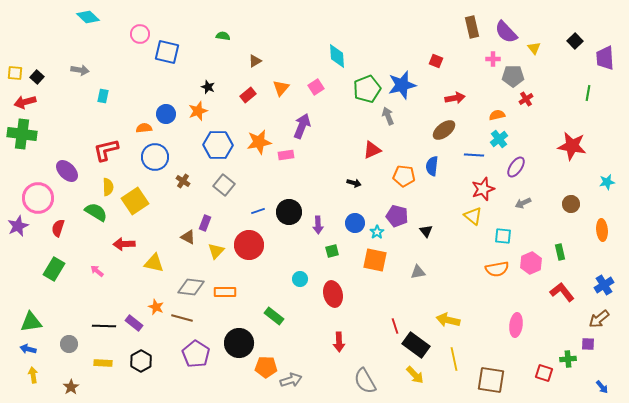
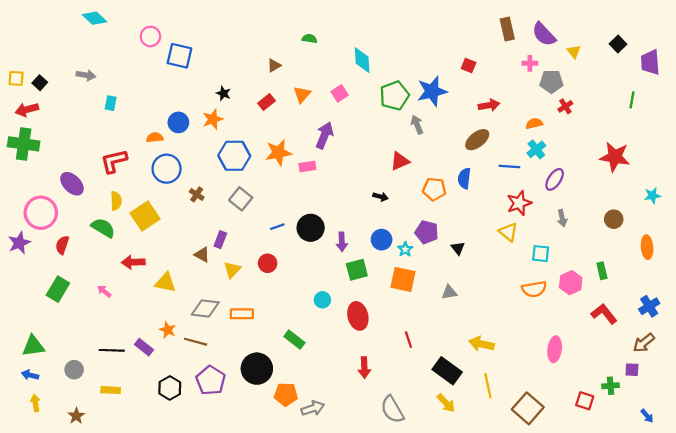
green semicircle: (223, 36) -> (310, 39), moved
gray arrow: (523, 203) -> (562, 218), turned -77
red circle: (249, 245) -> (268, 263), size x0.6
green square: (332, 251) -> (357, 270), size x1.5
red line: (395, 326) -> (408, 340), moved
black hexagon: (141, 361) -> (170, 388), moved
brown square: (491, 380) -> (528, 408), turned 32

